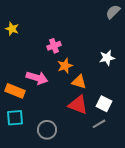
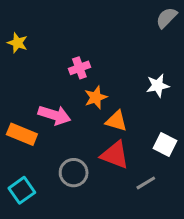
white square: (104, 104) -> (165, 145), moved
cyan square: (15, 118) -> (22, 190), moved, turned -30
gray circle: (47, 130) -> (74, 173), moved

